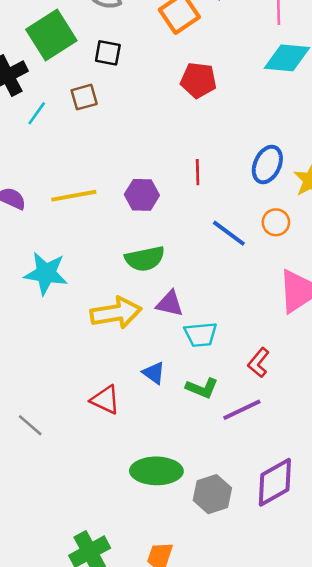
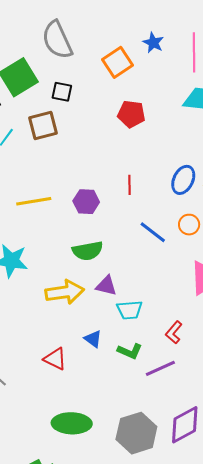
brown square: (84, 97) -> (43, 125), size x1.4
green ellipse: (156, 471) -> (72, 423), moved
gray hexagon: (212, 494) -> (136, 433), size x1.4

